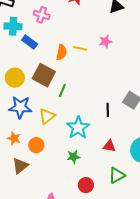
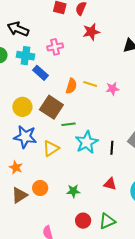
pink cross: (42, 15) -> (55, 47), turned -35
pink star: (105, 41) -> (113, 89), moved
green line: (62, 91) -> (69, 124), turned 56
cyan star: (78, 128) -> (87, 142), moved
orange circle: (36, 145) -> (40, 188), moved
green triangle: (117, 175) -> (107, 221), moved

